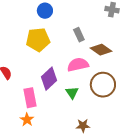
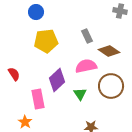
blue circle: (45, 11) -> (36, 12), moved
orange star: (27, 120) -> (25, 122), moved

